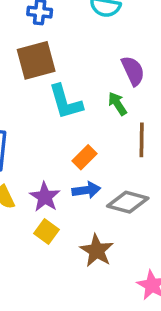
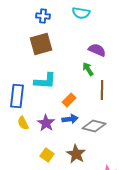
purple semicircle: (133, 71) -> (97, 50), turned -42
cyan L-shape: (66, 102) -> (45, 81), moved, turned -70
yellow square: (47, 232) -> (47, 155), moved

